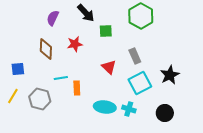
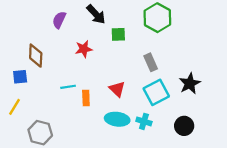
brown diamond: (46, 49) -> (36, 56), moved
red triangle: (109, 67) -> (117, 89), moved
gray hexagon: (40, 99) -> (40, 133), moved

